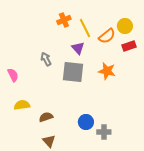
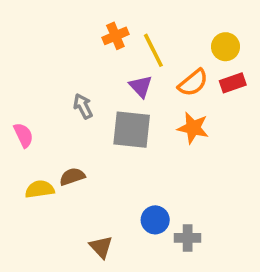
orange semicircle: (107, 36) -> (193, 83), moved
brown semicircle: (46, 117) -> (72, 177), moved
brown triangle: (49, 141) -> (101, 247), moved

